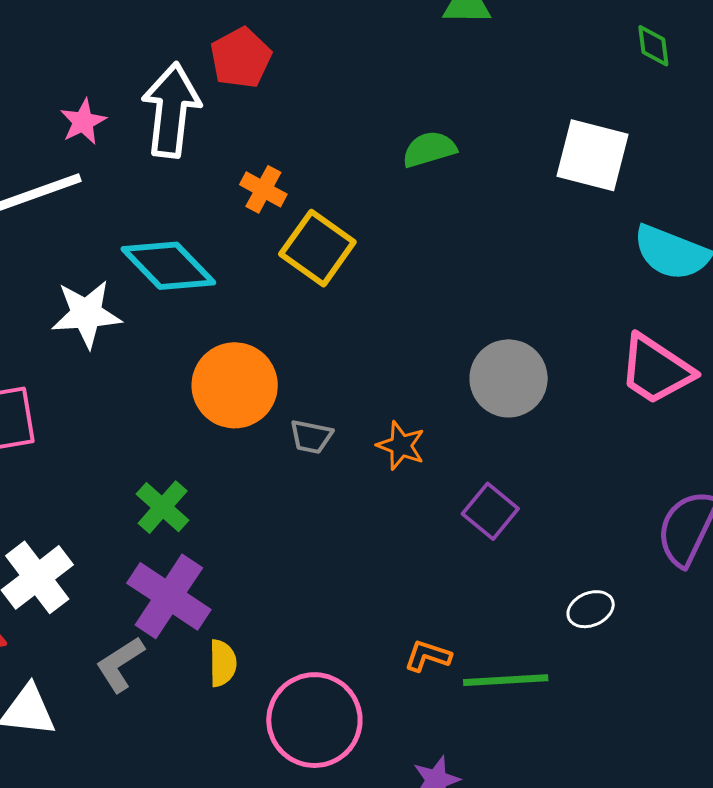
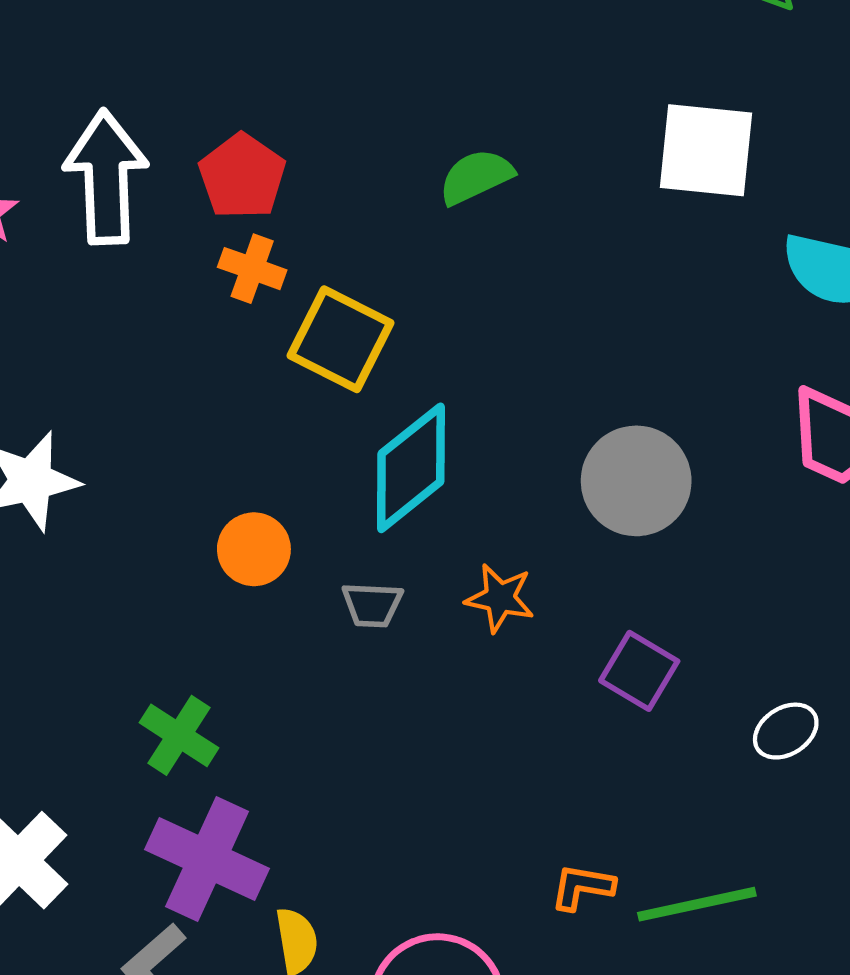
red pentagon: (241, 58) -> (242, 176), moved
cyan diamond: (168, 266) -> (411, 468), moved, turned -76
orange circle: (235, 385) -> (254, 549), size x0.6
white ellipse: (591, 609) -> (786, 731), moved

